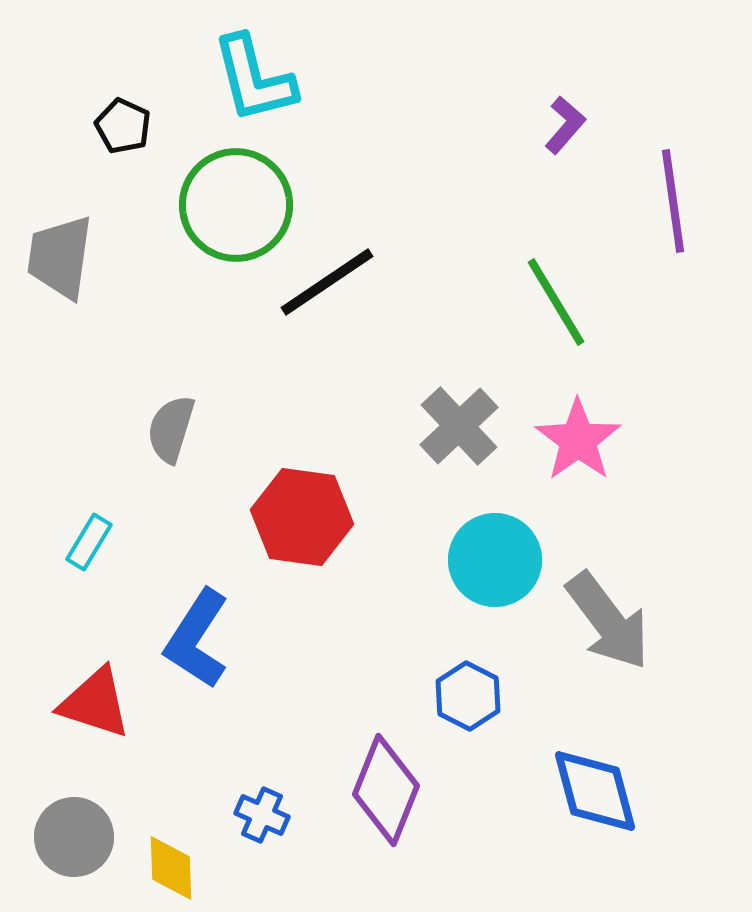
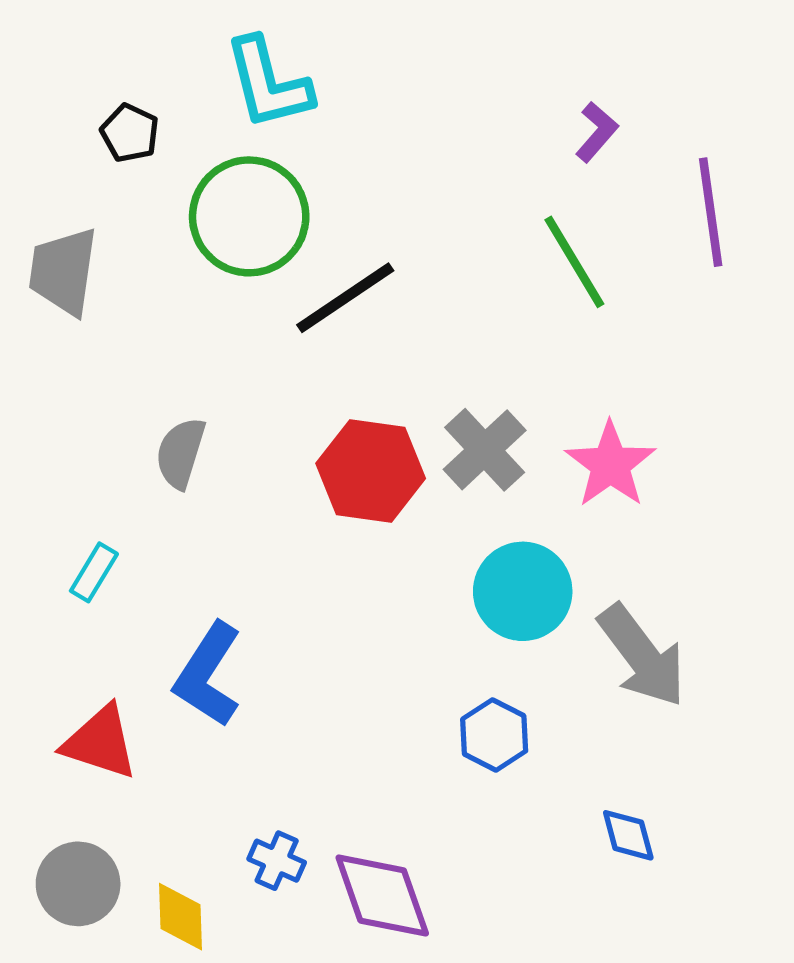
green line: (556, 302) -> (574, 262), moved
red hexagon: (302, 517) -> (371, 471), moved
purple diamond: (386, 790) -> (382, 895), moved, turned -41
blue diamond: (595, 791) -> (628, 835), size x0.6

